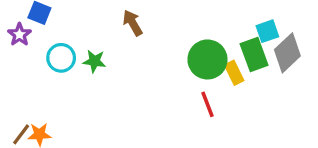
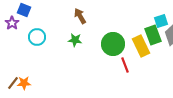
green circle: (207, 59) -> (113, 44), moved
green star: (94, 61) -> (75, 40), moved
yellow rectangle: (234, 73) -> (141, 46), size x1.5

